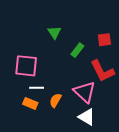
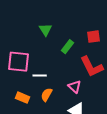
white line: (37, 88) -> (40, 76), moved
pink triangle: (85, 92) -> (75, 87), size x0.6

